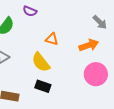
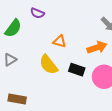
black rectangle: (43, 86) -> (77, 70), moved

